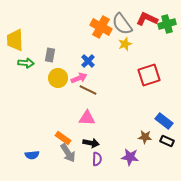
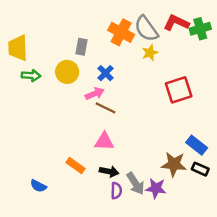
gray rectangle: (50, 55) -> (82, 47), moved
yellow circle: (58, 78) -> (67, 72), moved
brown star: (145, 137) -> (174, 164), size x1.5
gray arrow: (68, 153) -> (135, 183), moved
blue semicircle: (32, 155) -> (38, 186), turned 32

